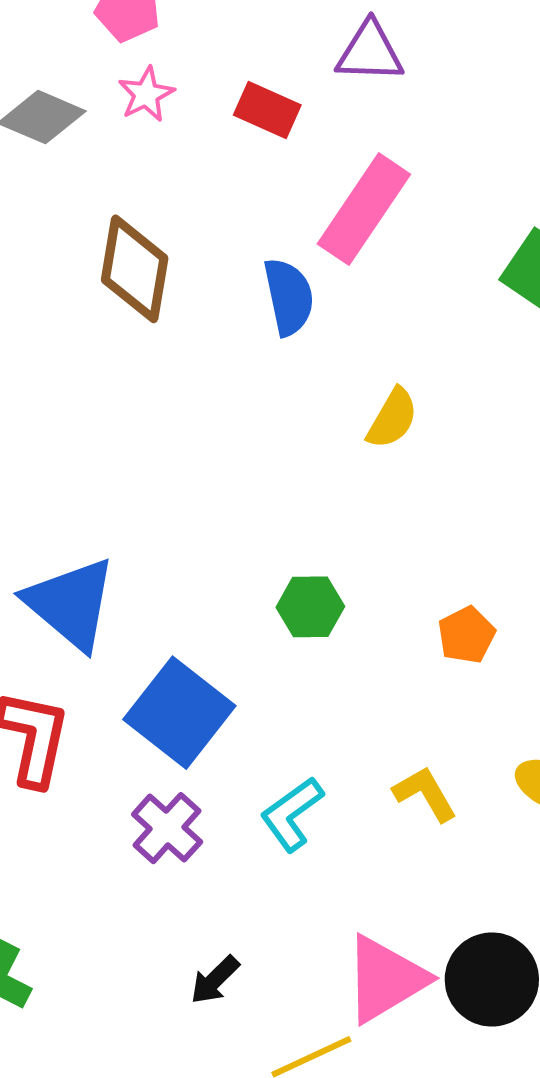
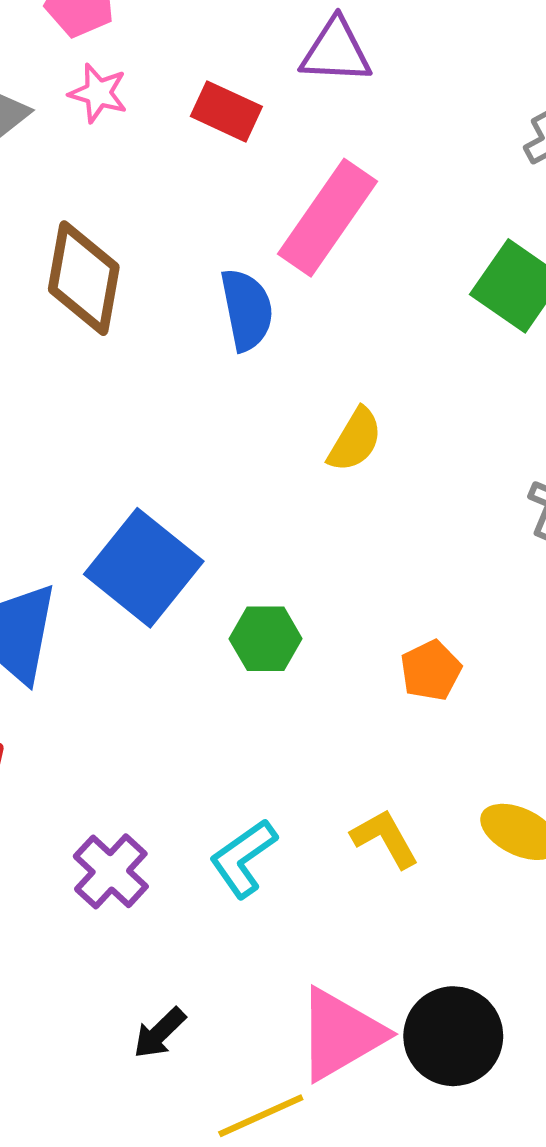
pink star: (146, 94) -> (98, 93), turned -30
blue square: (179, 713) -> (144, 568), moved

